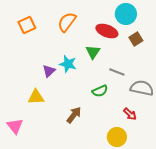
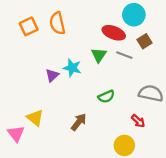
orange semicircle: (67, 22) -> (57, 23), moved, turned -50
gray line: (117, 72) -> (124, 55), moved
yellow triangle: (36, 97) -> (35, 118), moved, turned 42

